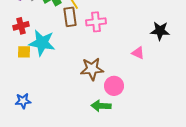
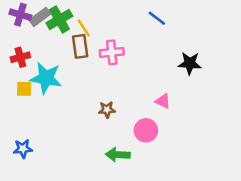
pink triangle: (138, 53) -> (163, 101), moved
brown star: (92, 69) -> (107, 110), size x0.6
pink circle: (114, 86) -> (146, 130), moved

